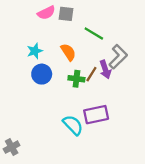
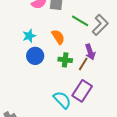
gray L-shape: (118, 57) -> (100, 25), moved
brown line: (91, 74) -> (83, 64), moved
purple rectangle: (96, 115) -> (82, 91), turned -45

